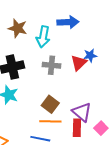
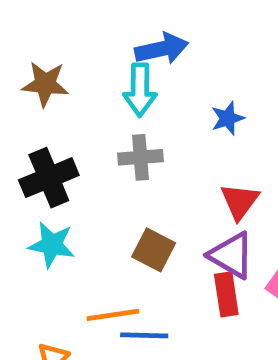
cyan arrow: (43, 37) -> (140, 90), moved
red triangle: (79, 63) -> (240, 201), moved
orange line: (50, 121) -> (113, 315), moved

